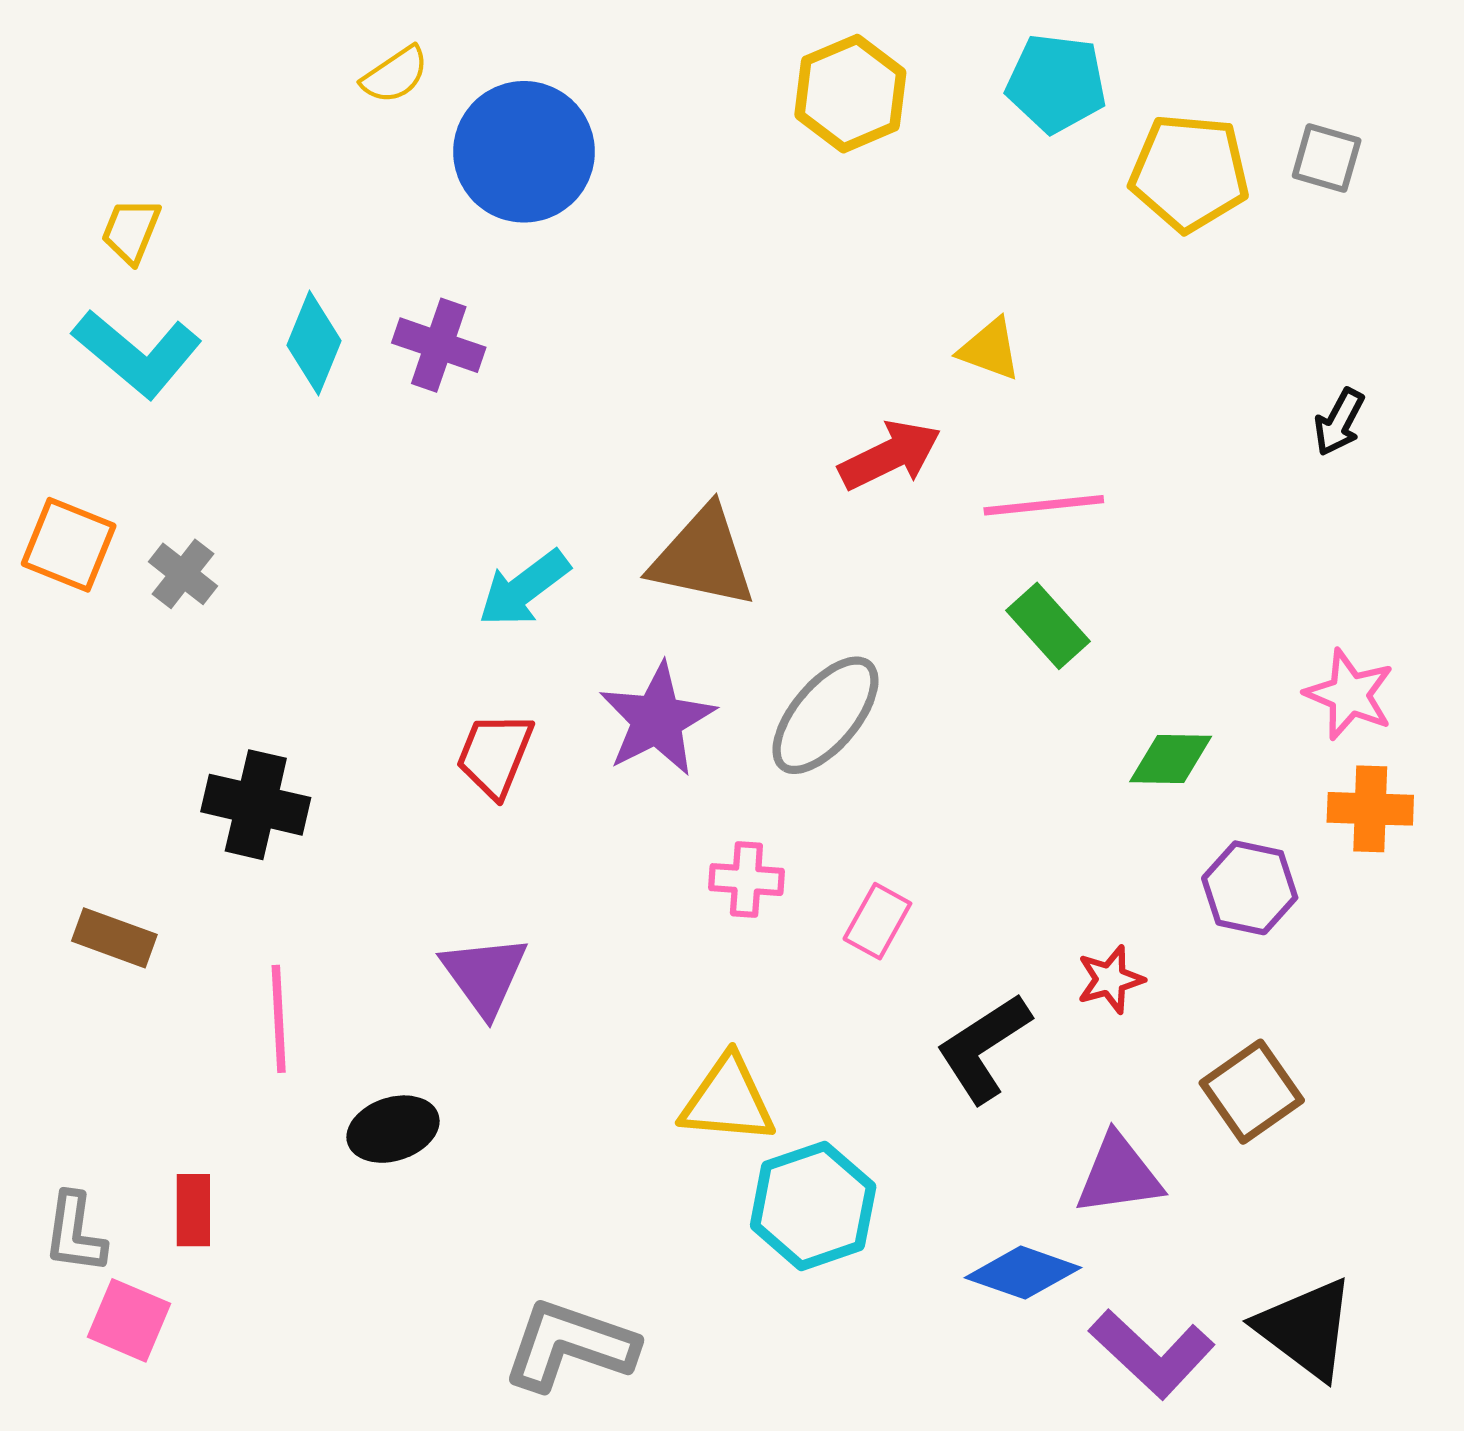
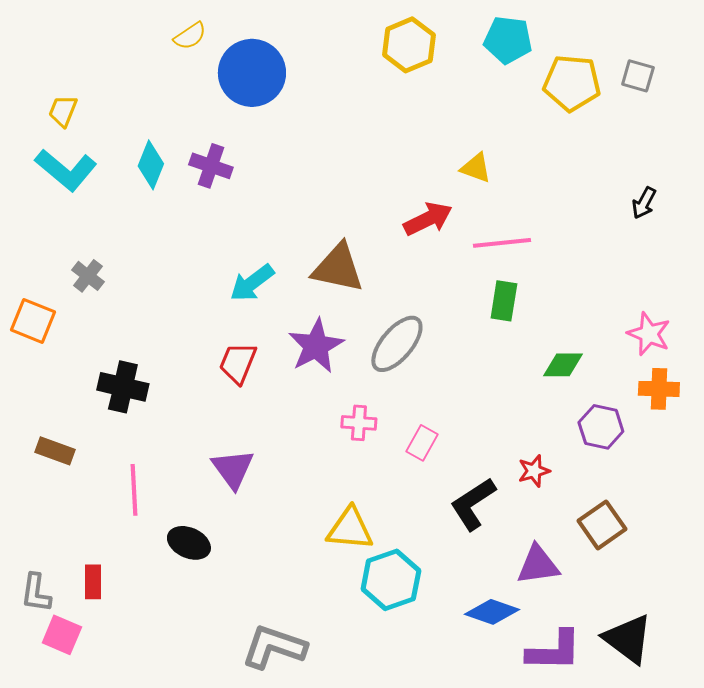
orange square: (69, 545) -> (33, 321), moved
green rectangle: (1048, 626) -> (504, 301), turned 51
black ellipse: (393, 1129) -> (189, 543), turned 42
purple L-shape: (1152, 1354) -> (554, 651), turned -42

